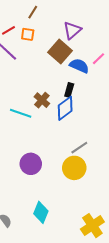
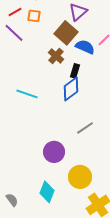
brown cross: (42, 100) -> (56, 56), moved
purple circle: (31, 164) -> (54, 152), moved
yellow circle: (74, 168) -> (80, 177), moved

